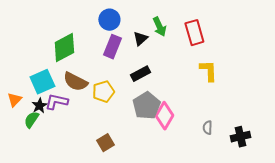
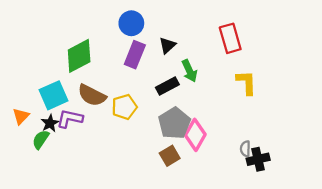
green arrow: (159, 27) -> (189, 71), moved
black cross: (240, 137) -> (258, 159), moved
brown square: (105, 143) -> (170, 156), moved

